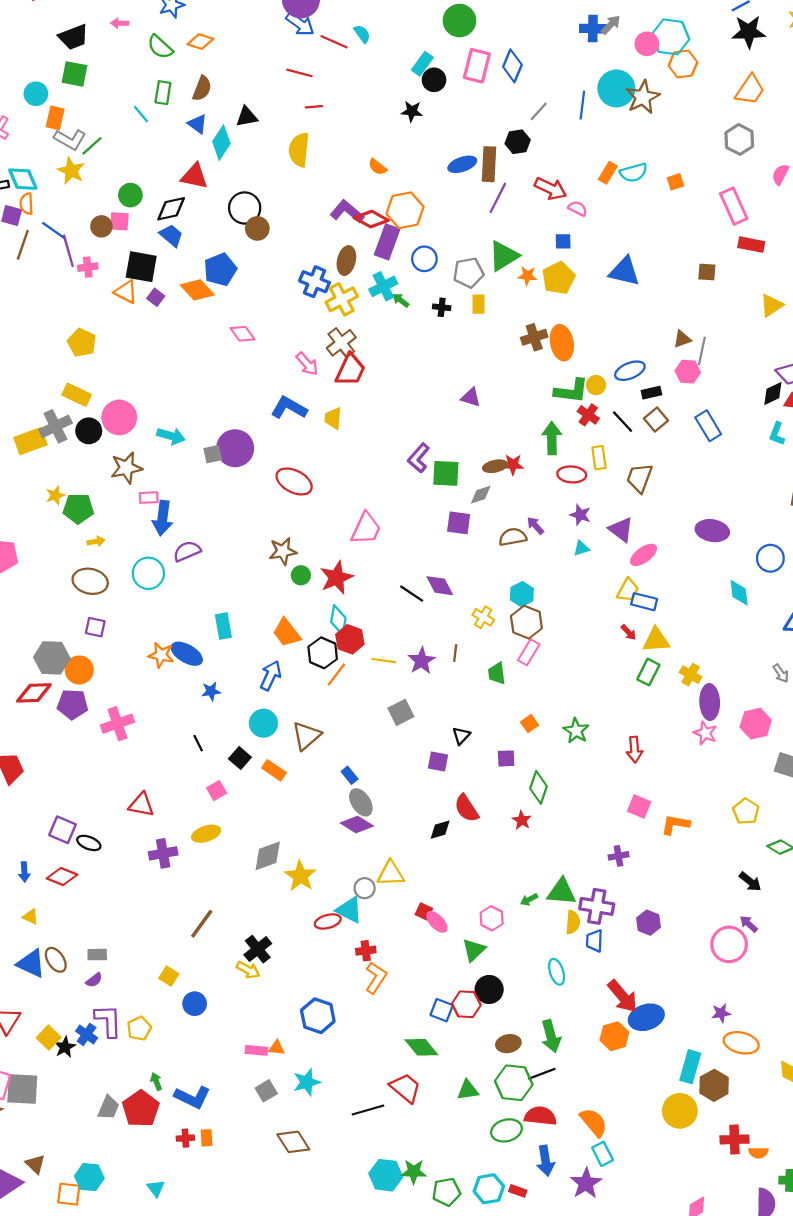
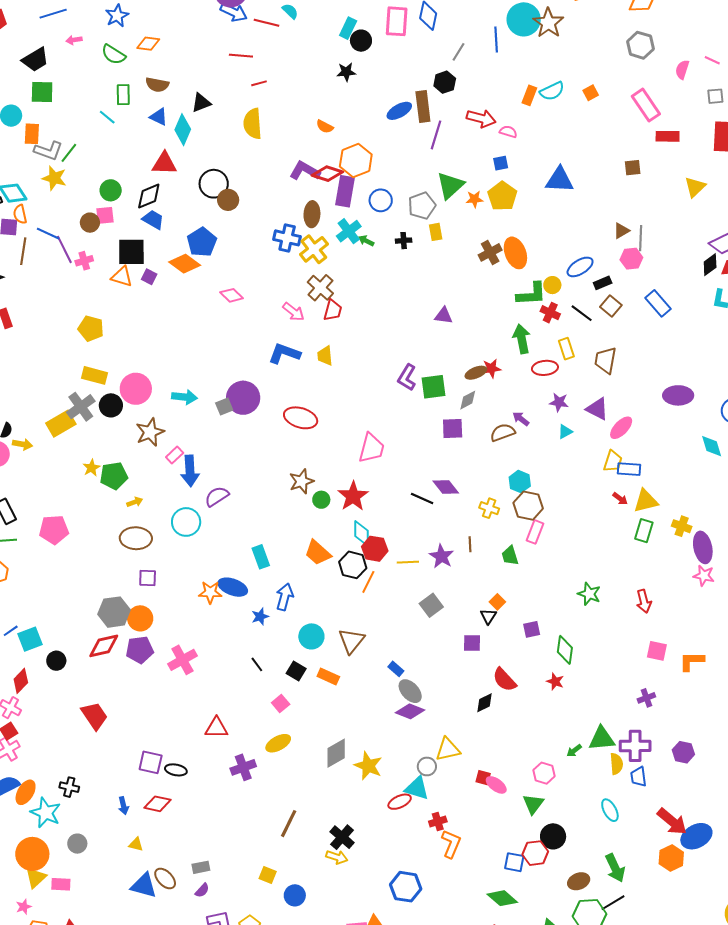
brown semicircle: (202, 88) -> (157, 85), turned 90
red trapezoid: (350, 370) -> (333, 310), size x0.7
pink rectangle: (149, 498) -> (175, 455), turned -30
blue arrow: (271, 676) -> (285, 597), moved
orange square: (530, 724) -> (497, 602), moved

